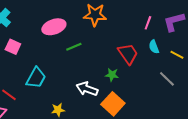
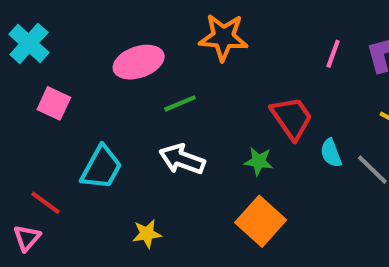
cyan semicircle: (154, 47) -> (331, 153), moved
white arrow: (87, 89) -> (182, 159), moved

